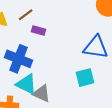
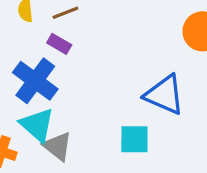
purple rectangle: (38, 30) -> (59, 44), moved

